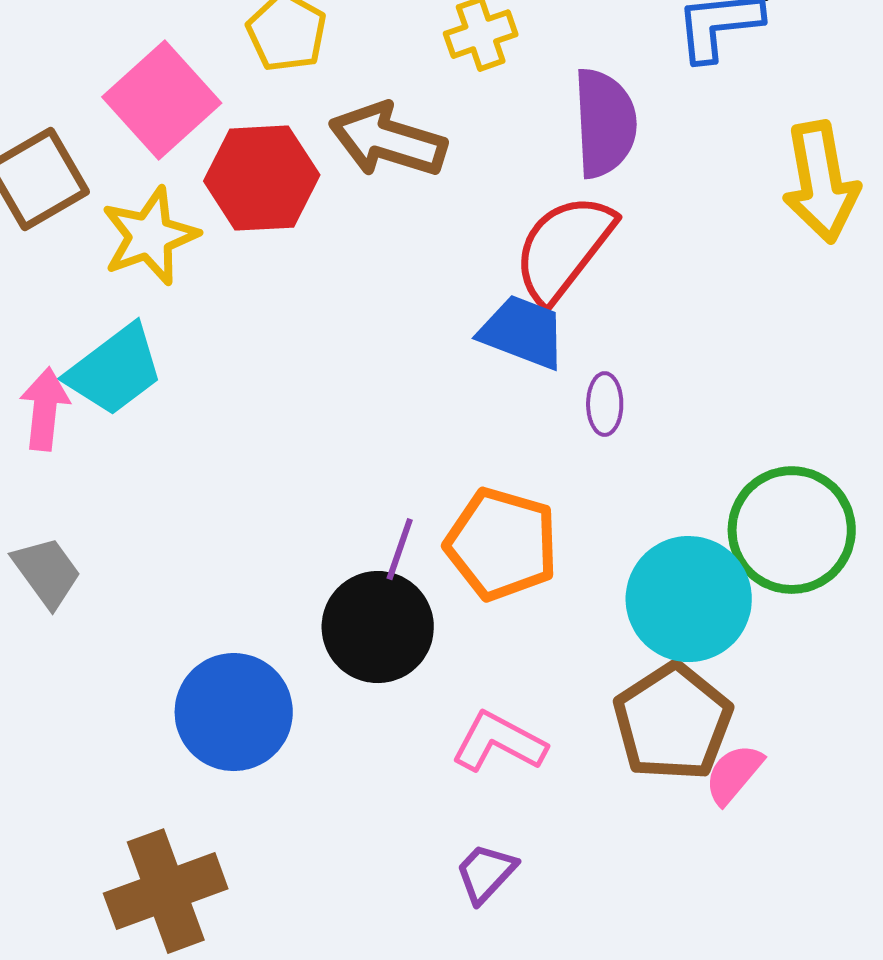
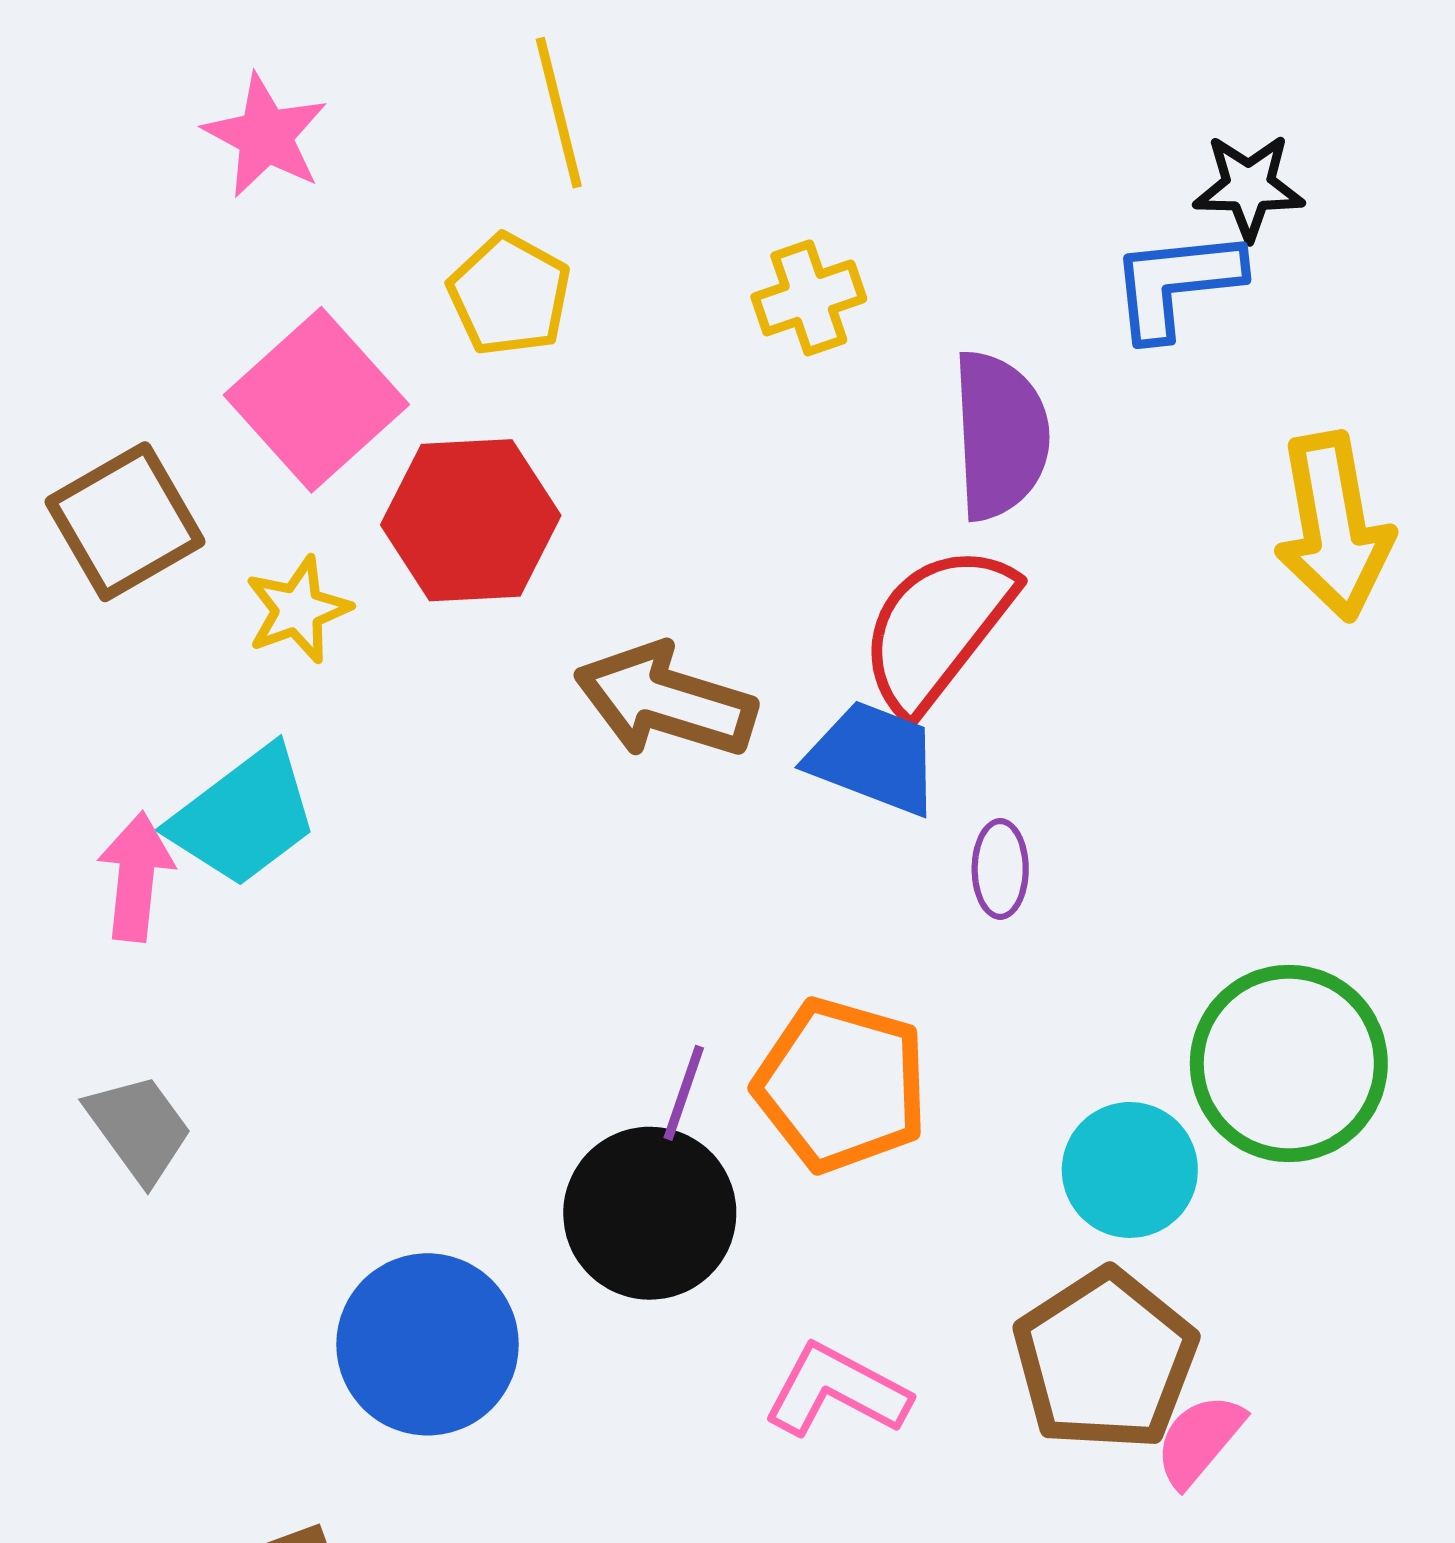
brown arrow: (388, 140) -> (665, 701), moved
yellow star: (150, 236) -> (298, 610), size x0.7
cyan circle: (689, 599) -> (1130, 1170), size x0.7

